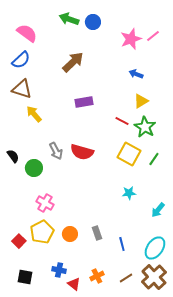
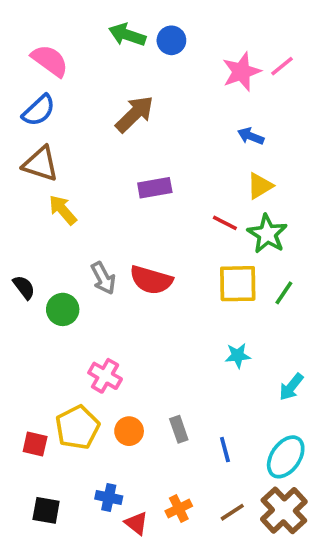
yellow square: (129, 154) -> (238, 284), turned -30
pink cross: (45, 203) -> (105, 376), moved
red square: (19, 241) -> (35, 444), turned -32

